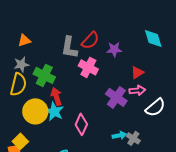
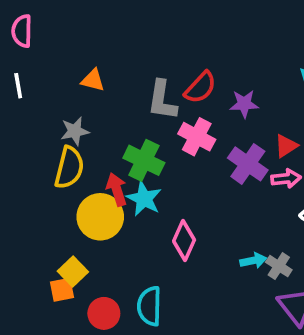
orange triangle: (24, 40) -> (93, 80), moved, turned 32
green cross: (44, 75) -> (144, 160), moved
red arrow: (56, 96) -> (117, 189), moved
purple cross: (116, 97) -> (248, 164), moved
cyan star: (54, 111) -> (144, 199), moved

